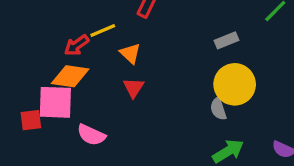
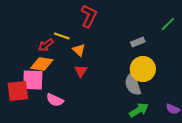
yellow line: (103, 31) -> (62, 36), turned 42
gray semicircle: (218, 109) -> (133, 84), size x1.6
red square: (31, 120) -> (18, 91), size x1.6

